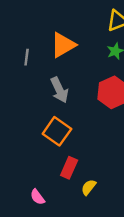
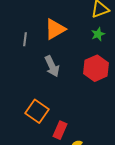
orange square: (57, 131) -> (37, 111), moved

